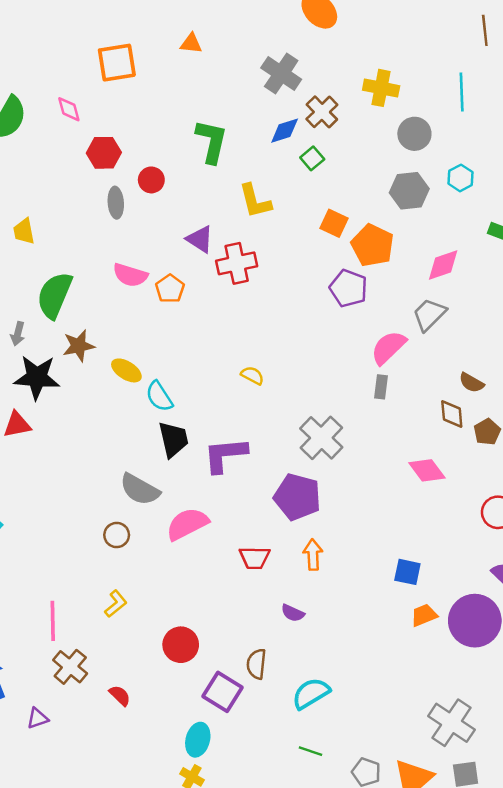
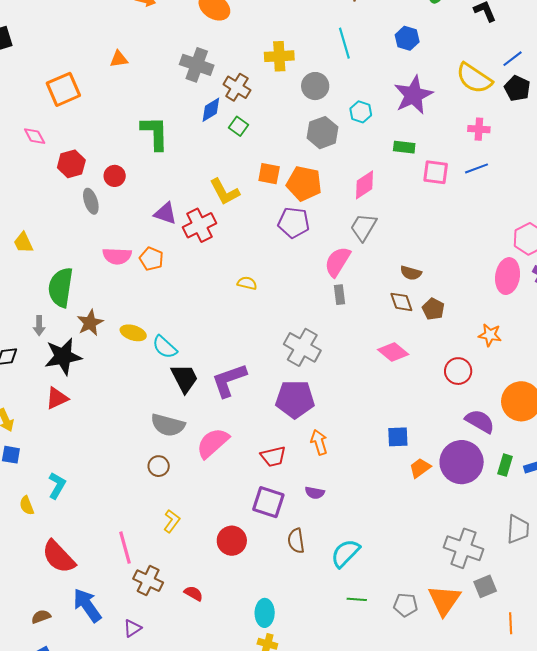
yellow L-shape: (255, 201) -> (225, 192), moved
yellow semicircle: (252, 375) -> (247, 283), moved
purple square: (223, 692) -> (268, 502), moved

